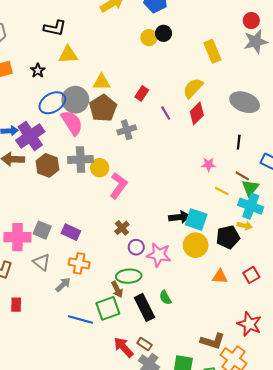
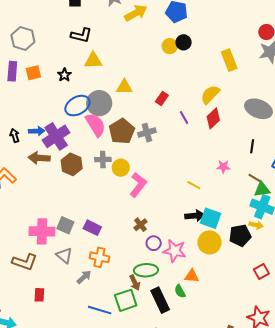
brown pentagon: (103, 108) -> (122, 131), moved
gray cross: (80, 160) -> (103, 160), size x0.7
green triangle: (250, 188) -> (262, 190), turned 42
yellow line: (222, 191) -> (194, 185), moved
orange triangle: (220, 277) -> (192, 276), moved

